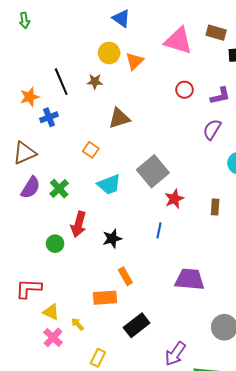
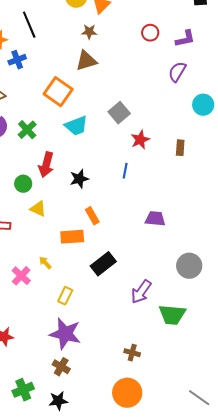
brown star: (95, 82) -> (89, 32), moved
orange square: (91, 150) -> (58, 92), size x1.8
gray square: (153, 171) -> (119, 113), size x0.7
purple trapezoid: (190, 279) -> (155, 219), size x0.7
yellow triangle: (51, 312) -> (38, 209), moved

